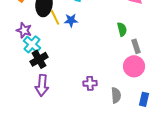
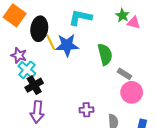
blue star: (71, 20) -> (67, 45), size x1.6
green semicircle: (122, 29) -> (105, 54), moved, size x1.5
gray rectangle: (136, 46) -> (124, 74), moved, turned -40

